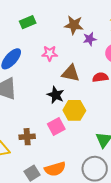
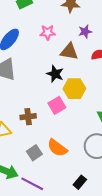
purple star: (90, 39) -> (85, 32), moved
orange semicircle: (55, 169) -> (57, 148), turned 55

